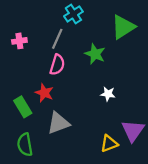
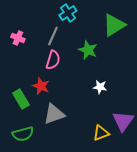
pink cross: (19, 41) -> (18, 38), turned 32
green semicircle: (25, 145) -> (23, 134), turned -95

